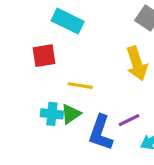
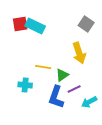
red square: (44, 56) -> (20, 24), moved
green triangle: (71, 114) -> (62, 75), moved

